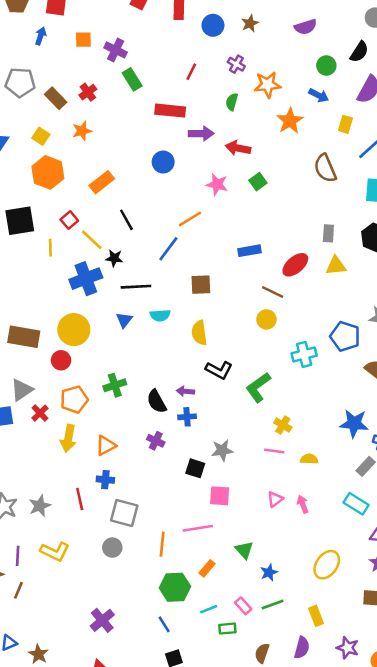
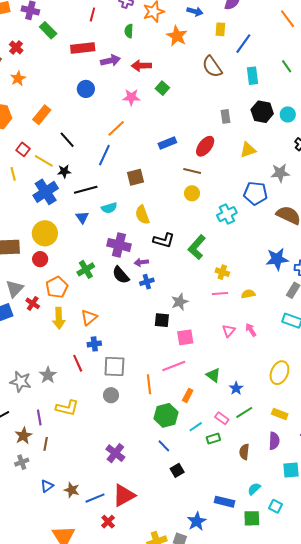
yellow triangle: (336, 266) -> (248, 150), moved
purple cross: (156, 441) -> (119, 245), moved, size x1.6
yellow rectangle: (316, 616) -> (280, 414), turned -35

